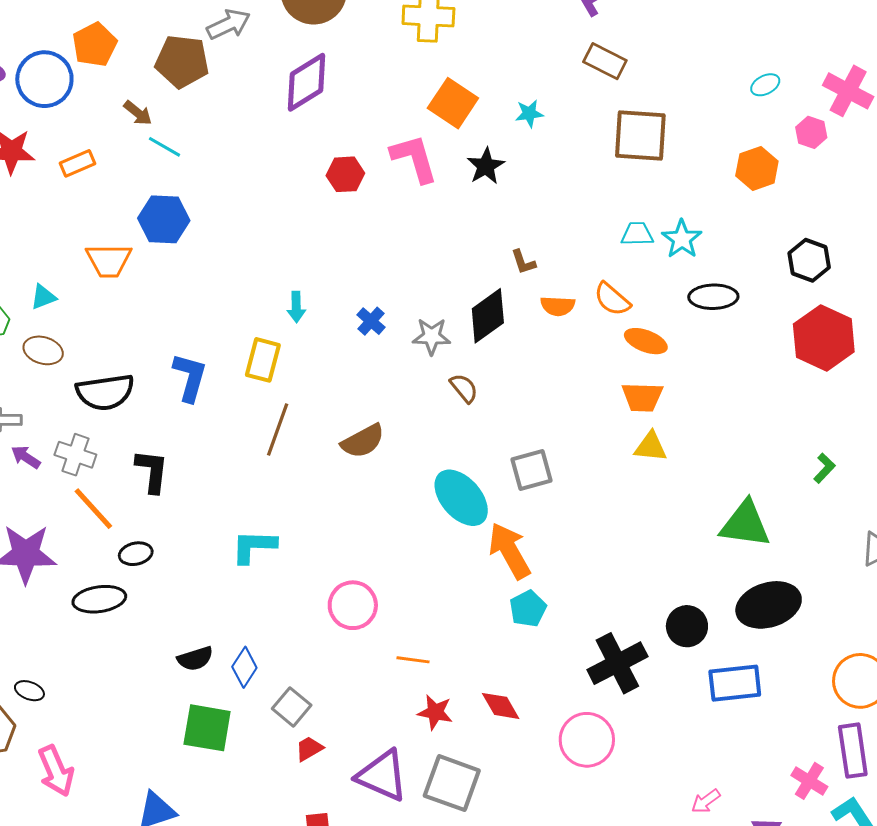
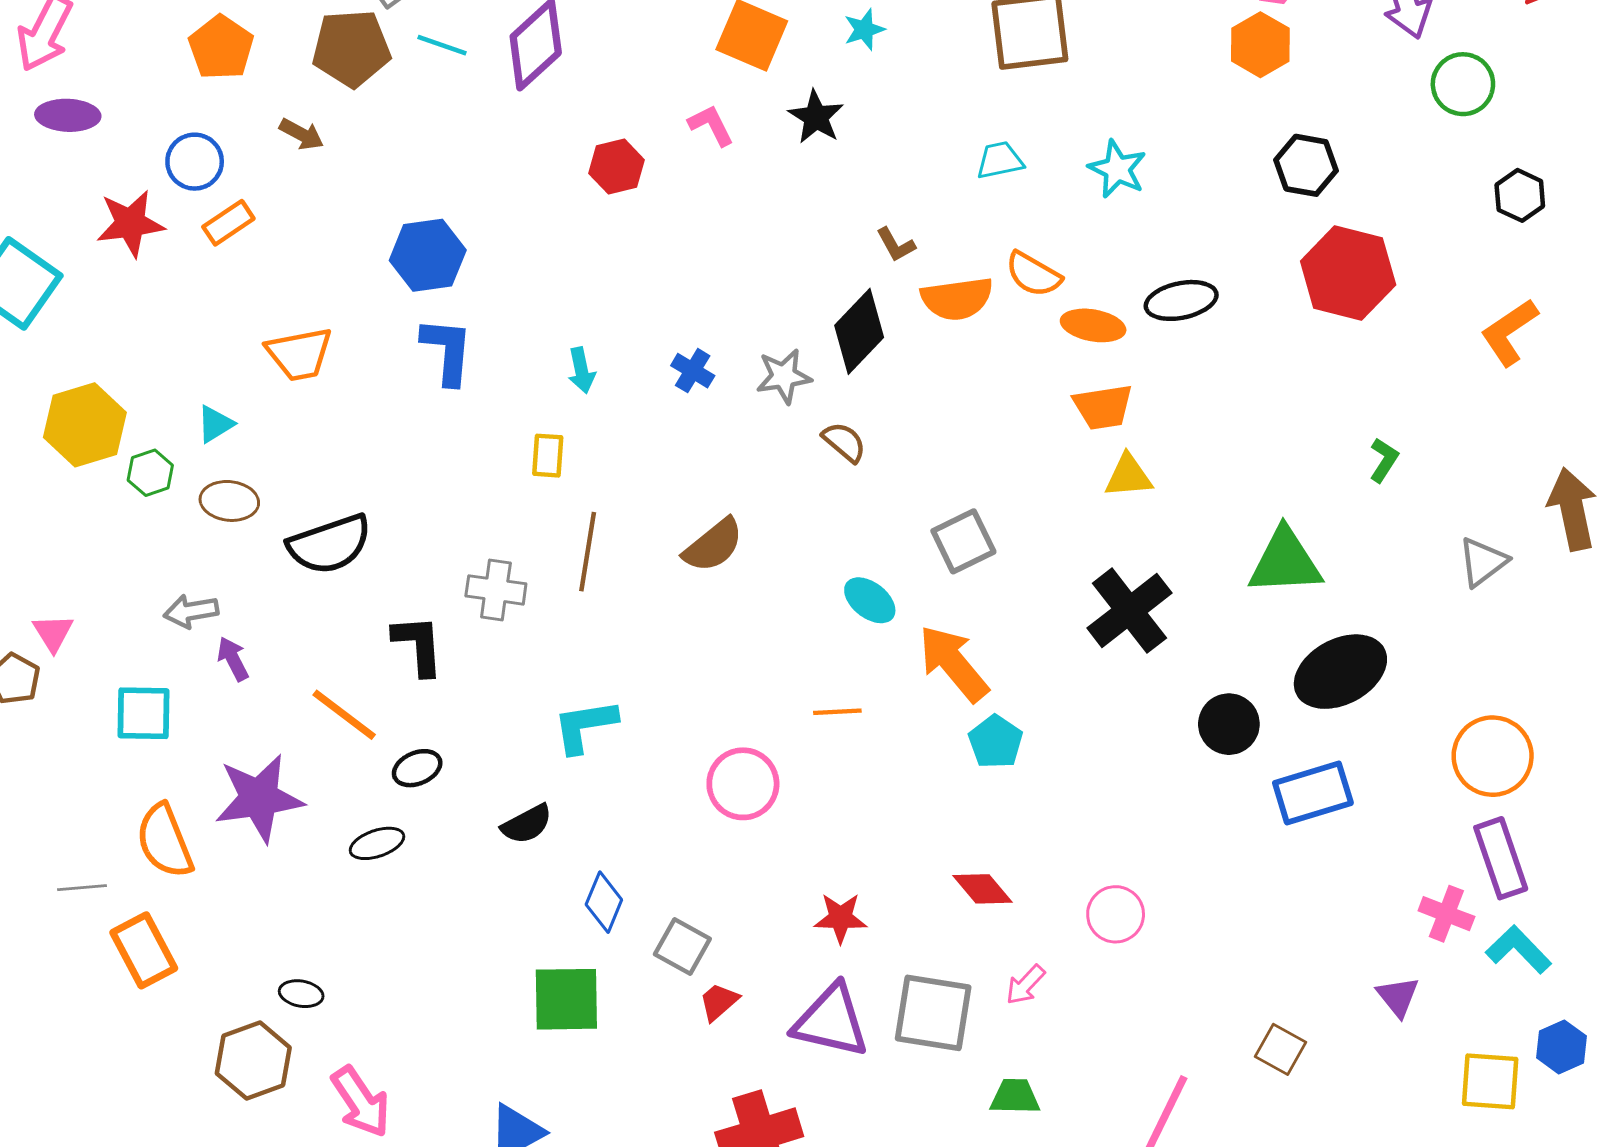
blue circle: (44, 79) -> (195, 162), moved, size x0.7
cyan line: (164, 147) -> (442, 45), moved
pink L-shape: (414, 158) -> (711, 125), size x0.6
orange hexagon: (757, 168) -> (1260, 45), moved
blue hexagon: (164, 219) -> (428, 255), moved
cyan trapezoid: (637, 234) -> (1000, 160), moved
black ellipse: (713, 297) -> (1181, 300), moved
orange semicircle: (558, 306) -> (957, 299), size x1.4
yellow rectangle: (263, 360) -> (548, 456), size x0.7
blue L-shape: (190, 377) -> (447, 351), moved
gray cross: (75, 455) -> (496, 590), moved
purple arrow: (26, 457) -> (233, 659), turned 40
cyan ellipse: (461, 498) -> (870, 600), size x0.6
black ellipse: (99, 599) -> (377, 843), size x0.7
black semicircle: (195, 659) -> (527, 824), moved
orange line: (413, 660) -> (837, 712), moved
black cross: (617, 663) -> (1129, 611), moved
red star: (435, 712) -> (840, 918), moved
pink circle: (587, 740) -> (1116, 914), size x0.7
pink arrow: (706, 801) -> (1025, 985), moved

